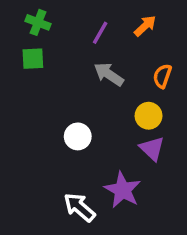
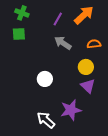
orange arrow: (145, 26) -> (84, 15), size x1.5
orange semicircle: (162, 76) -> (94, 44), turned 64
purple star: (123, 190) -> (71, 110), turned 30

